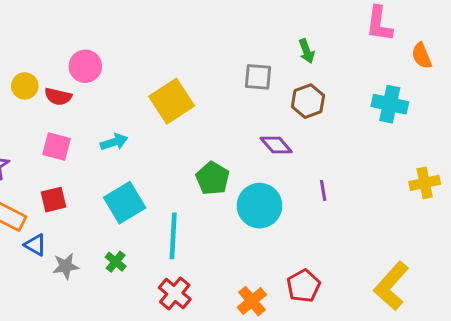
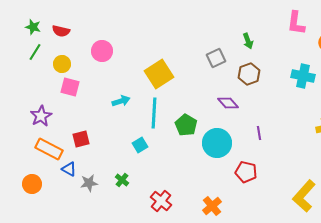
gray square: (258, 77) -> (216, 58), turned -30
red semicircle: (58, 97) -> (61, 31), moved
pink square: (57, 147) -> (70, 87), moved
cyan square: (125, 203) -> (140, 145), moved, size x0.6
cyan line: (173, 236) -> (154, 113), moved
red pentagon: (303, 286) -> (246, 172), moved, turned -30

